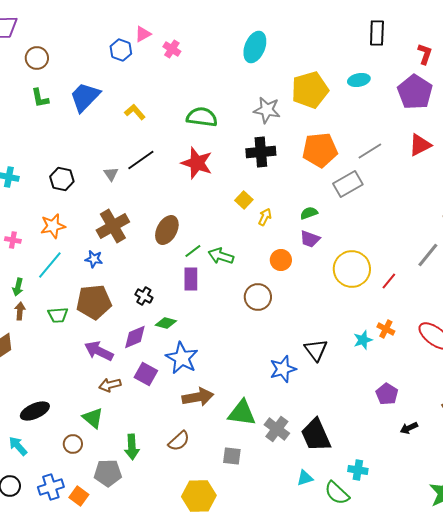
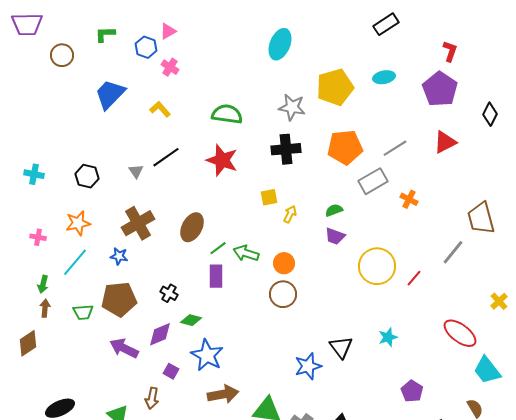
black rectangle: (377, 33) -> (386, 24), moved, turned 55
pink cross: (172, 49) -> (170, 67), moved
green L-shape: (40, 98) -> (105, 34), moved, turned 100
yellow square: (244, 200) -> (269, 197), turned 36
orange circle: (281, 260) -> (284, 263), moved
orange cross: (386, 329) -> (409, 199), moved
purple square: (146, 374) -> (171, 371), size x0.7
brown arrow: (110, 385) -> (152, 398), moved, turned -65

